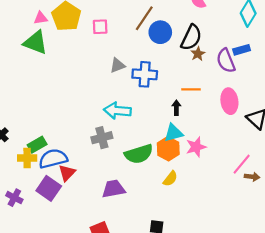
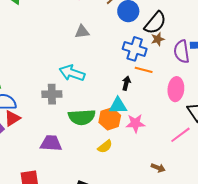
blue cross: (145, 74) -> (135, 49), moved
pink line: (242, 164) -> (180, 135), moved
brown arrow: (252, 177) -> (158, 168), moved

